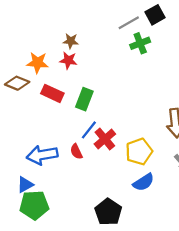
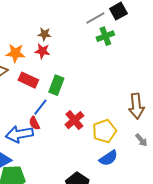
blue line: (89, 130) -> (40, 107), moved
red semicircle: (76, 152) -> (34, 123), moved

